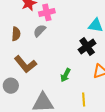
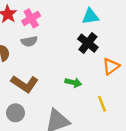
gray semicircle: (40, 31) -> (29, 41), turned -128
green arrow: (65, 75) -> (73, 82), turned -88

